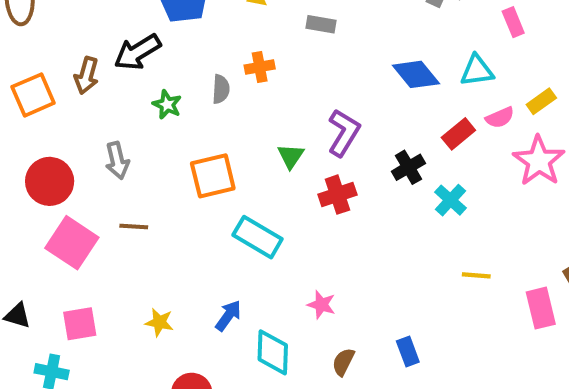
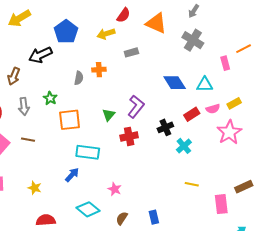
gray rectangle: (321, 24) -> (131, 52), turned -32
brown arrow: (86, 75) -> (14, 76), moved
green star: (167, 105) -> (50, 98), moved
cyan rectangle: (258, 237) -> (88, 152), turned -30
blue arrow: (228, 316) -> (72, 175), moved
cyan diamond: (273, 352) -> (88, 209), turned -60

